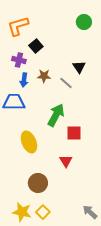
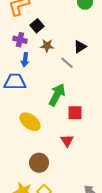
black triangle: (79, 67) -> (80, 47), turned 32
brown star: (44, 76) -> (47, 46), moved
yellow ellipse: (29, 142) -> (30, 122), turned -30

